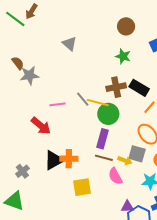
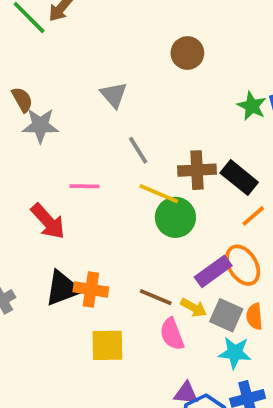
brown circle: (126, 26) -> (187, 53), moved
gray triangle: (69, 44) -> (114, 95), moved
green star: (123, 56) -> (252, 106), moved
gray line: (83, 99) -> (138, 150), moved
purple rectangle: (102, 139) -> (213, 271), moved, turned 30
gray square: (137, 154) -> (226, 315), moved

